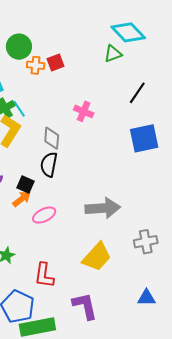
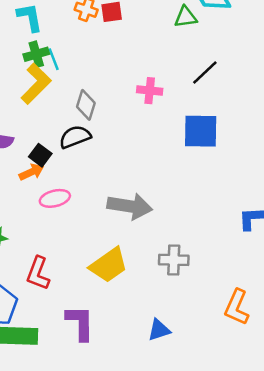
pink cross: (84, 111) -> (150, 91), moved, turned -30
black semicircle: (49, 164) -> (75, 137), turned 45
blue triangle: (146, 298) -> (159, 330), turned -30

